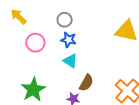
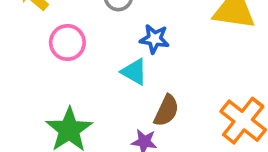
blue star: (68, 40) -> (154, 39), moved

